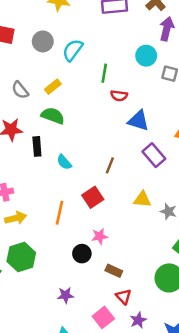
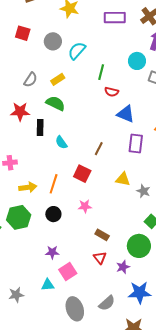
gray semicircle: (20, 90) -> (30, 80), turned -112
purple rectangle: (154, 155) -> (136, 144), turned 42
red square: (93, 197) -> (82, 174), turned -36
yellow arrow: (16, 218) -> (28, 187), moved
black circle: (82, 254) -> (53, 214), moved
brown rectangle: (114, 271) -> (102, 235), moved
pink square: (103, 317) -> (68, 272), moved
purple star: (138, 320) -> (123, 267), moved

